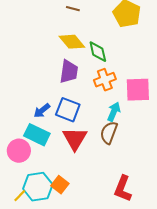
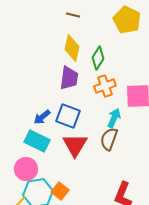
yellow diamond: (72, 42) -> (72, 48), turned 52
green diamond: (98, 52) -> (98, 58), turned 45
pink circle: (19, 151) -> (26, 169), moved

